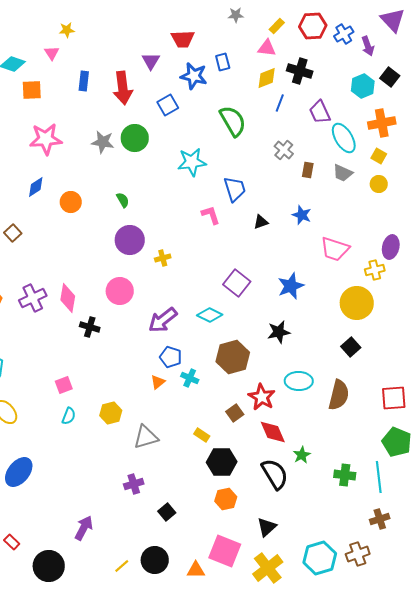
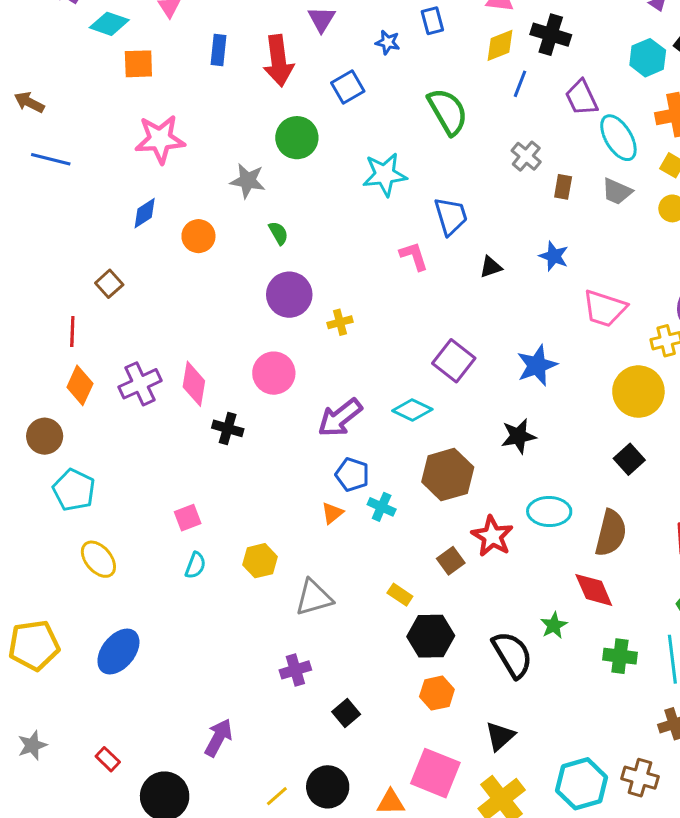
blue star: (194, 76) -> (388, 42), size x0.6
gray star: (103, 142) -> (248, 181), moved
red diamond: (273, 432) -> (594, 590), moved
brown cross: (358, 554) -> (640, 778), turned 35

